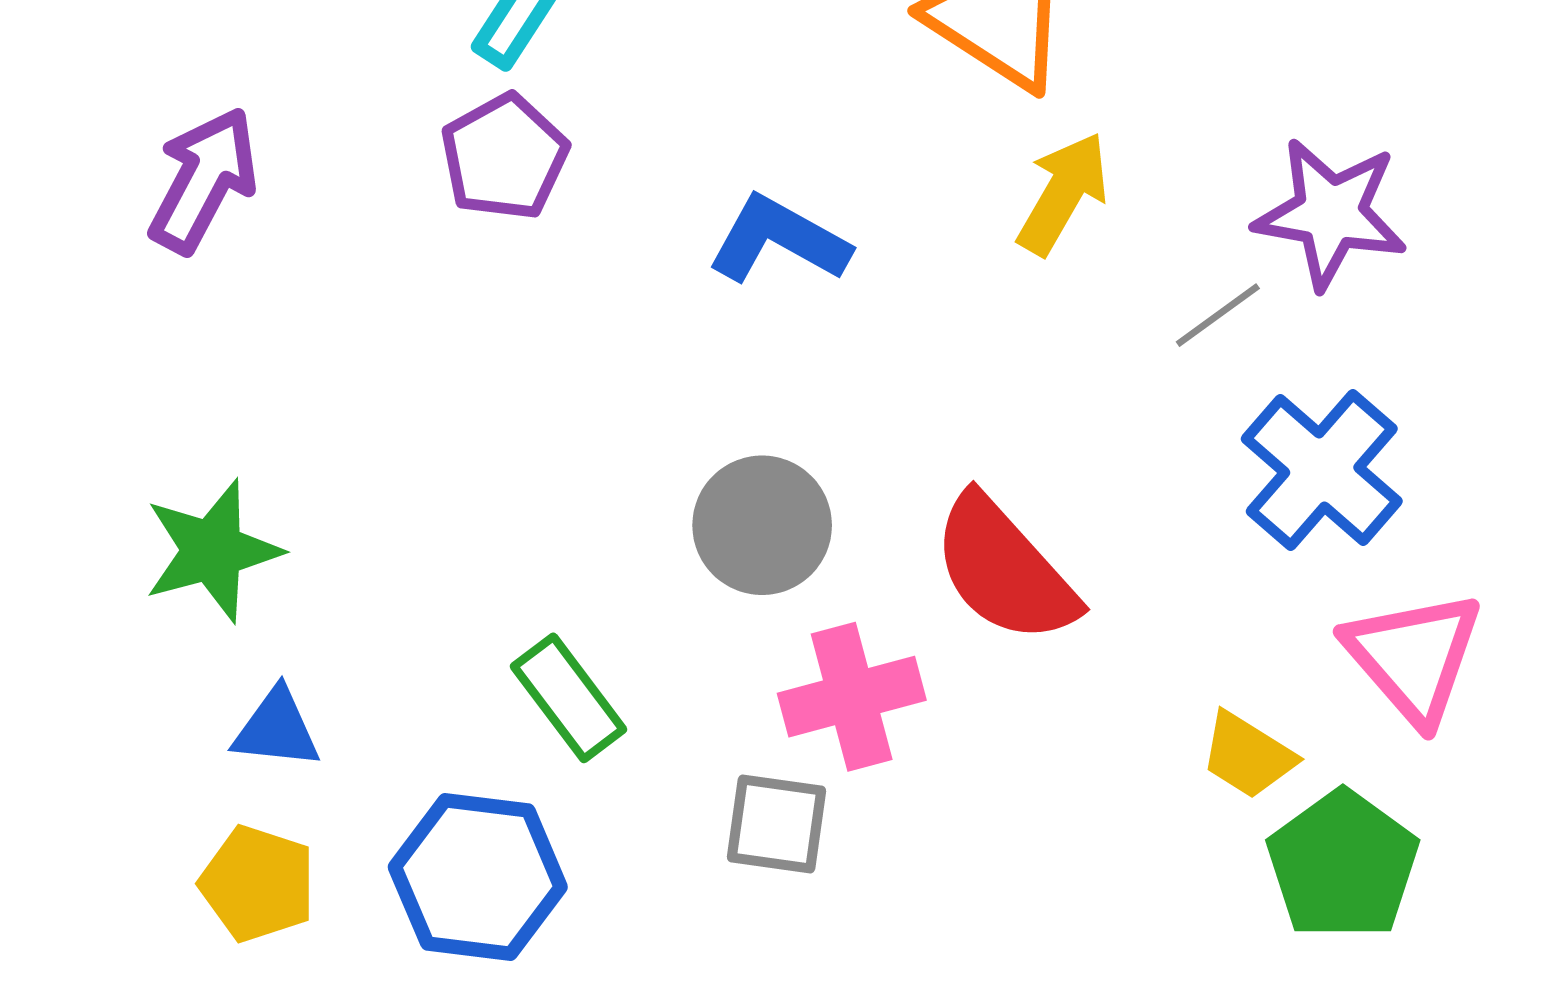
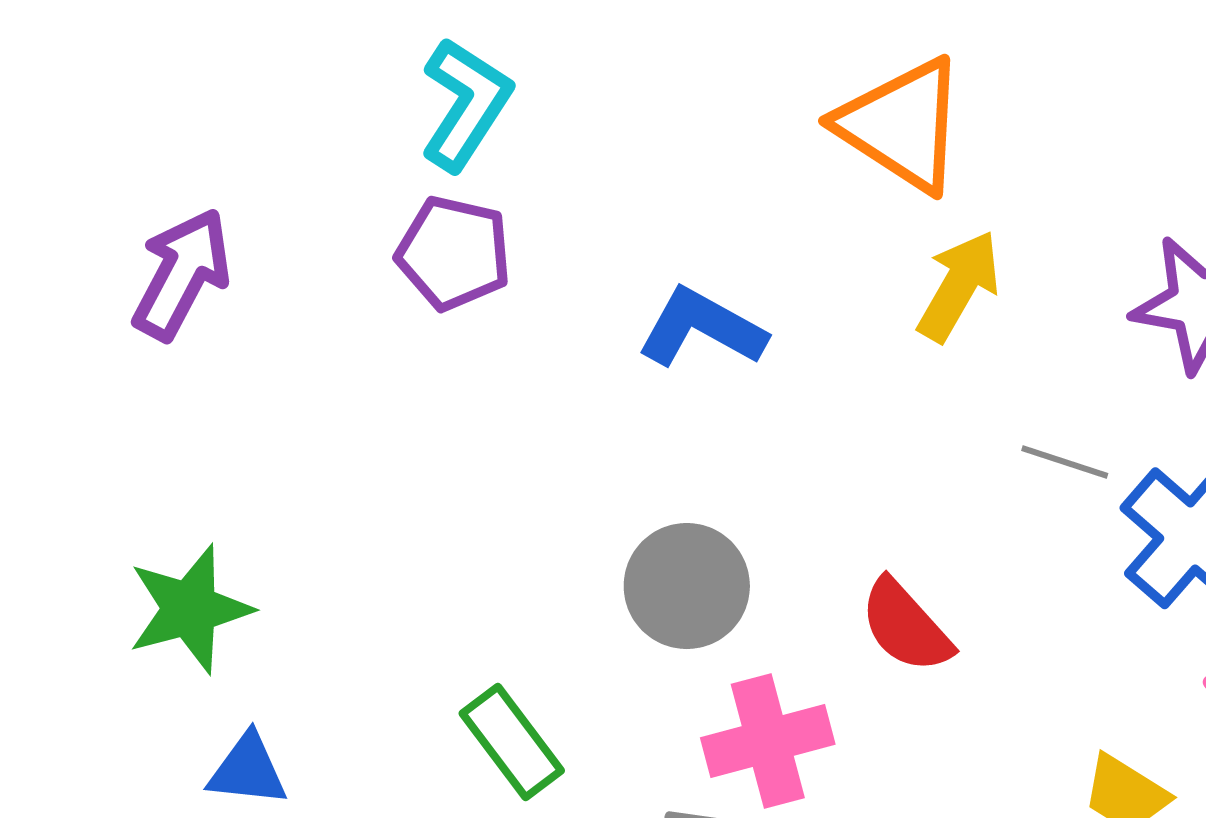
purple pentagon: (504, 157) -> (454, 253), turned -30
gray line: (1218, 315) -> (1065, 462), moved, turned 54
red semicircle: (1004, 570) -> (906, 626), size x0.7

